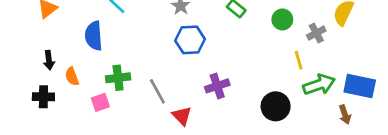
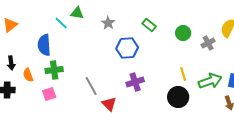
blue hexagon: (190, 40) -> (127, 48), moved
yellow line: (299, 60) -> (183, 74), moved
green cross: (118, 78) -> (54, 70), moved

